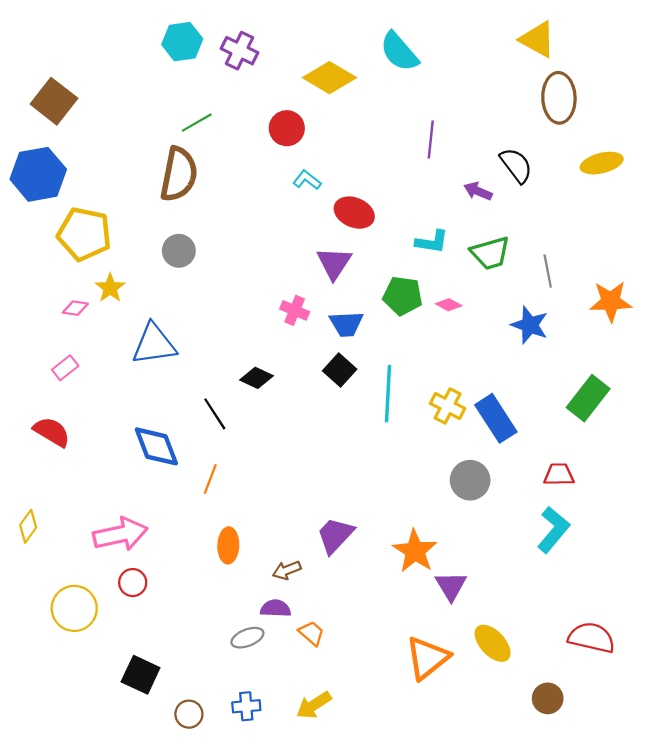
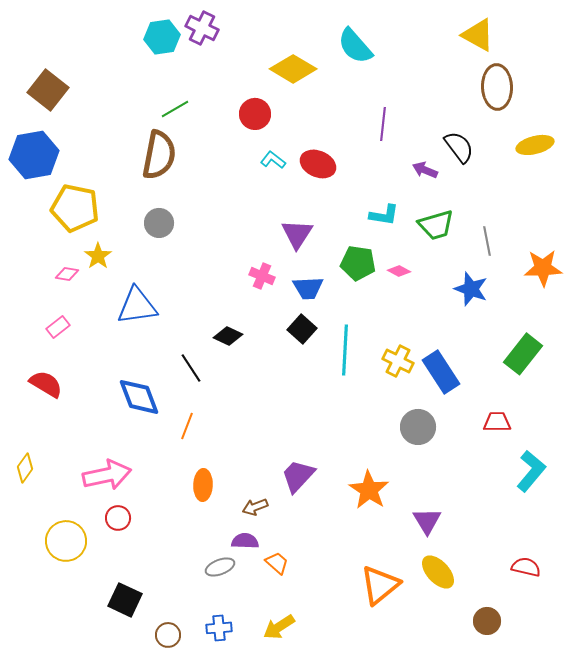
purple cross: (240, 51) -> (202, 28), moved
red ellipse: (354, 213) -> (318, 164), moved
cyan L-shape: (553, 530) -> (531, 471), moved
purple triangle: (451, 586) -> (427, 521), moved
red semicircle: (592, 638) -> (526, 567), size x0.7

